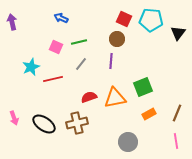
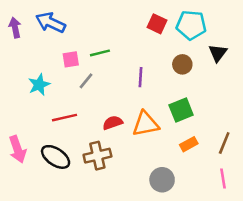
blue arrow: (61, 18) -> (51, 23), moved, size x1.6
black triangle: (178, 33) -> (218, 53), moved
brown circle: (117, 39) -> (182, 64), moved
pink square: (56, 47) -> (71, 59), turned -32
gray line: (81, 64) -> (86, 81), moved
red line: (53, 79) -> (64, 118), moved
pink arrow: (14, 118) -> (18, 149), size x1.5

